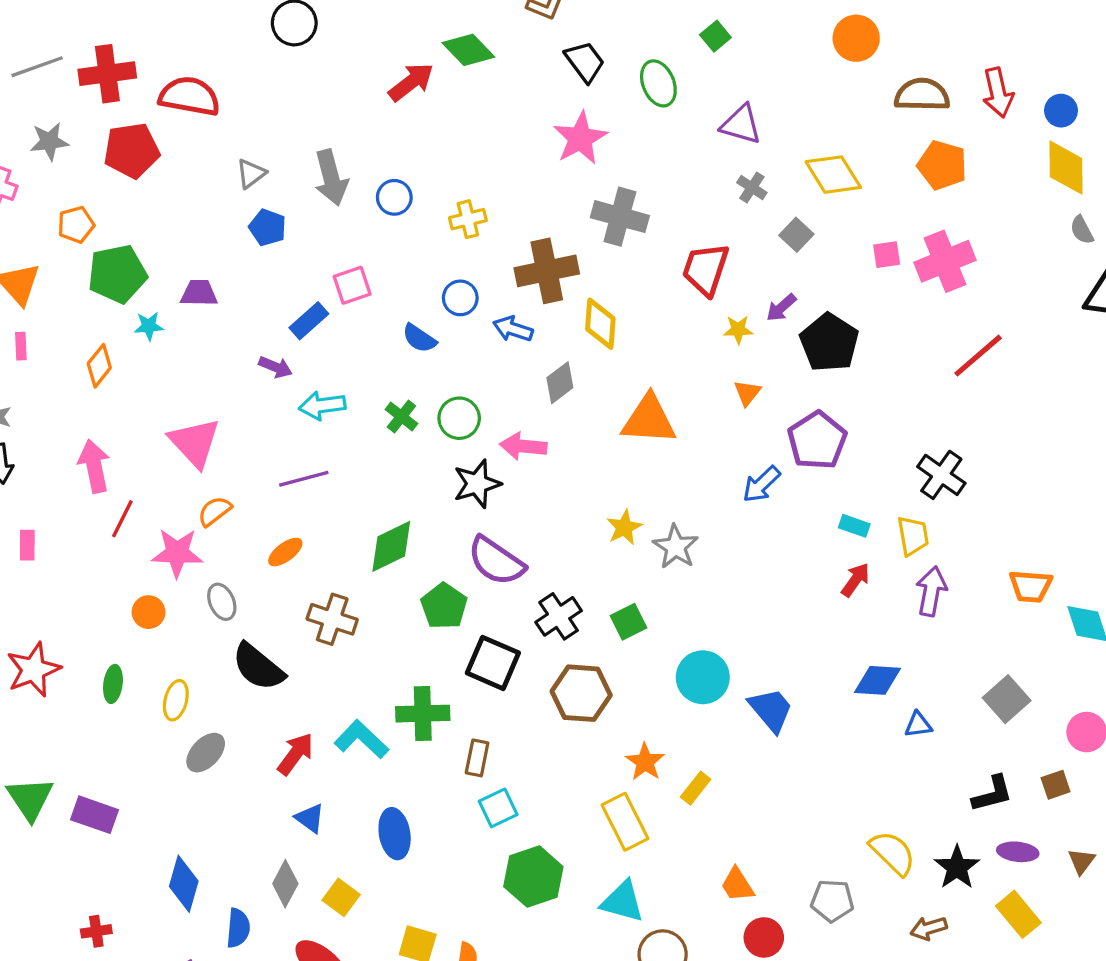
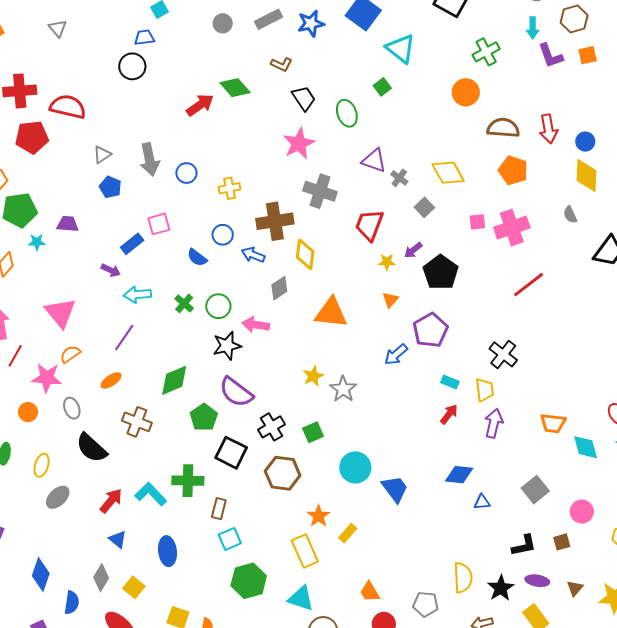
purple triangle: (741, 124) -> (374, 161), moved
gray semicircle: (1082, 230) -> (570, 215), moved
purple line: (304, 479) -> (124, 338), turned -44
yellow semicircle: (893, 853) -> (463, 578), turned 40

